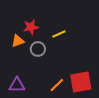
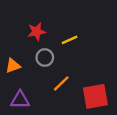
orange triangle: (18, 41) -> (13, 66), moved
orange line: (57, 85) -> (61, 83), moved

